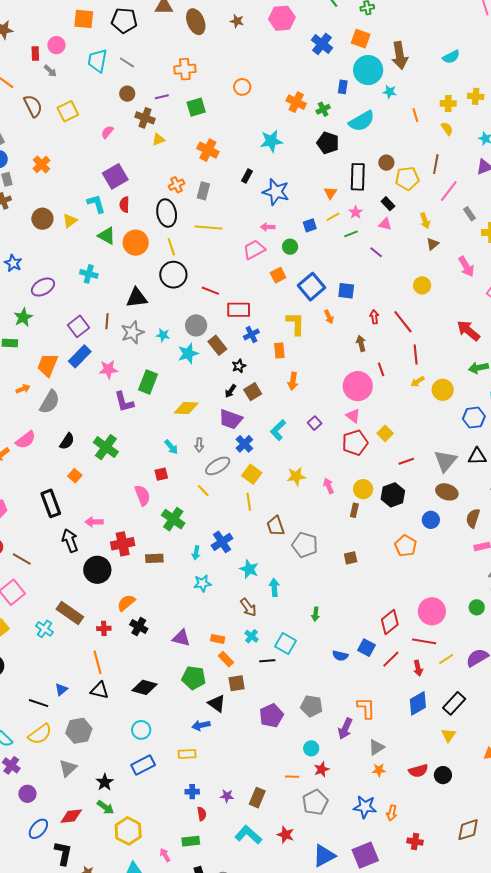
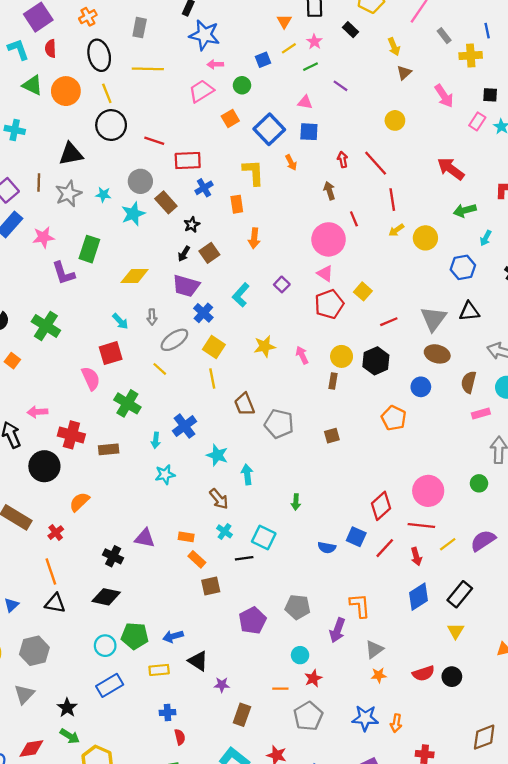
orange cross: (177, 185) -> (88, 17), moved
blue star: (276, 192) -> (204, 35), moved
pink triangle: (385, 224) -> (305, 102), moved
red square: (161, 474) -> (111, 353), size x1.5
red cross: (123, 544) -> (71, 435), turned 30
black cross: (139, 627) -> (113, 556), moved
red cross: (104, 628) -> (56, 533), turned -32
green pentagon: (194, 678) -> (135, 636), moved
black triangle: (217, 703) -> (198, 661), moved
purple star: (227, 796) -> (222, 685), moved

